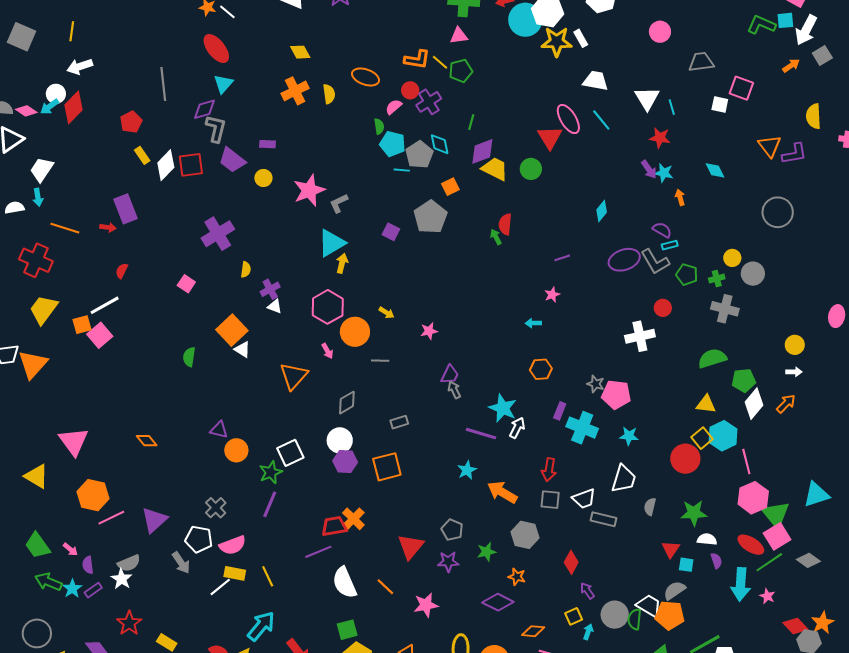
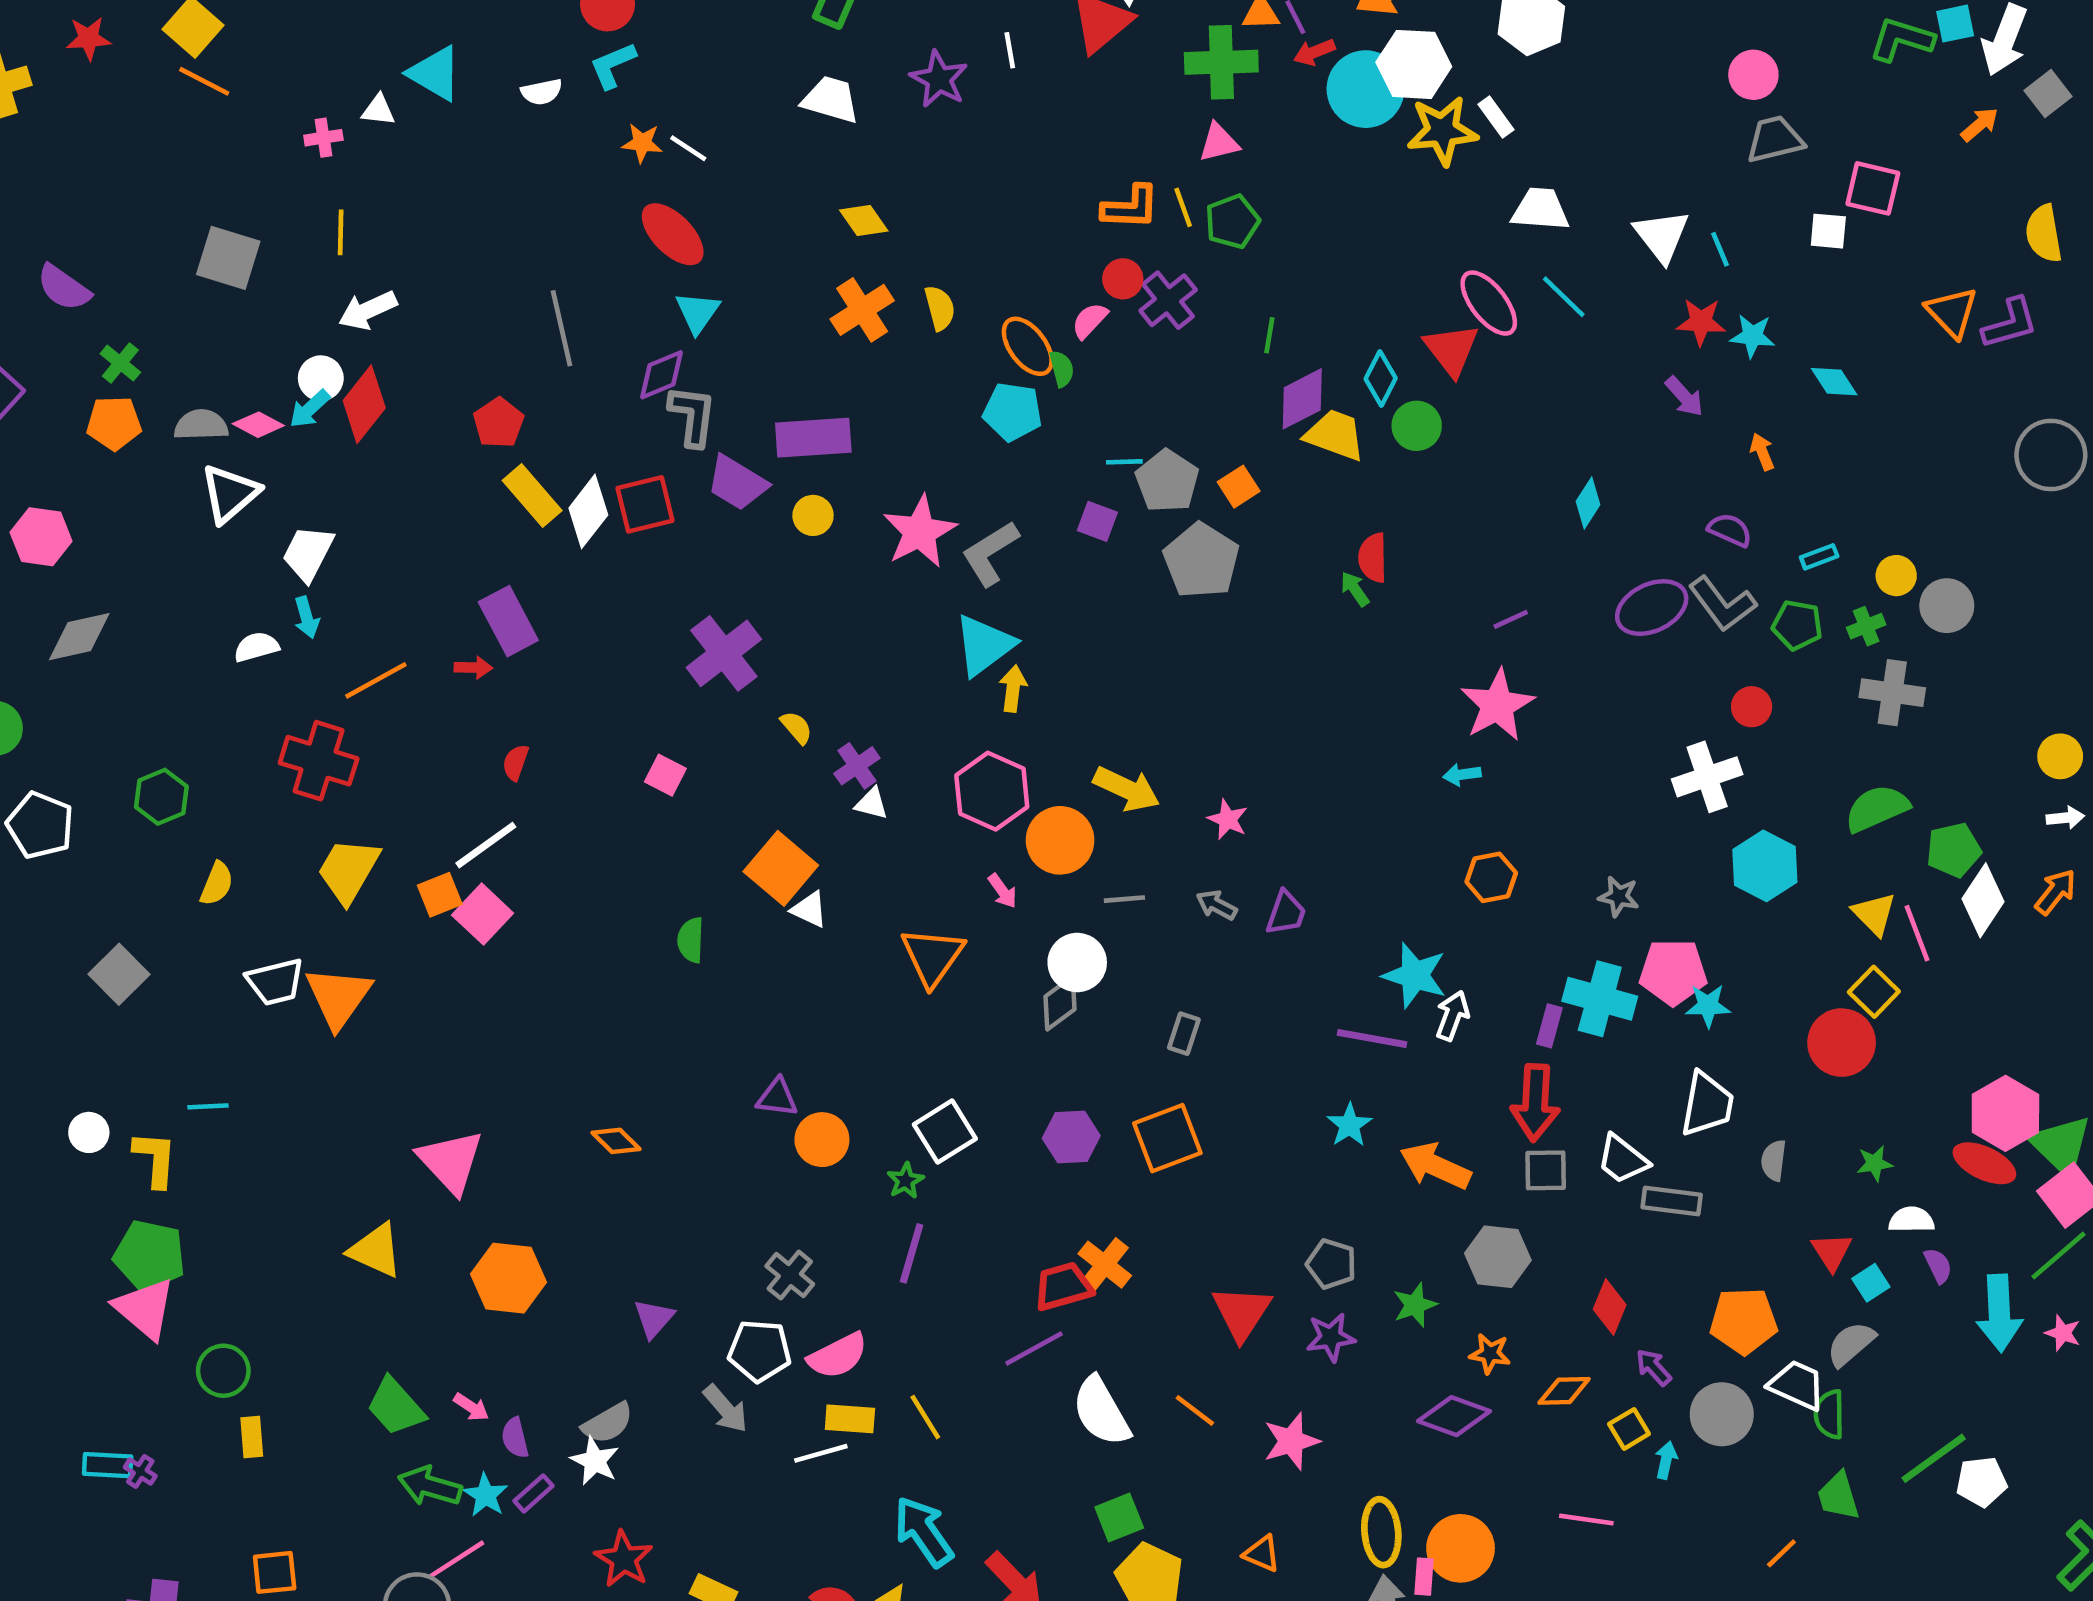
pink circle: (660, 32) -> (1753, 75), moved
yellow line: (440, 62) -> (1183, 207), turned 36
orange ellipse: (366, 77) -> (1028, 346), moved, turned 40
purple rectangle: (267, 144) -> (813, 438), size x2.0
cyan pentagon: (393, 144) -> (1013, 412), moved
cyan diamond: (440, 144) -> (1381, 379), moved, turned 45
yellow rectangle: (142, 155) -> (532, 496), size x1.5
gray pentagon: (419, 155) -> (1167, 481), moved
cyan star: (664, 173) -> (1752, 336), moved
gray L-shape: (339, 203) -> (990, 553), size x1.4
gray circle: (778, 212) -> (2051, 455), moved
orange line: (65, 228) -> (376, 680), turned -40
purple square: (391, 232) -> (1097, 521), moved
cyan rectangle: (670, 245) -> (1819, 557), moved
yellow semicircle: (246, 270) -> (796, 727), turned -42
pink star: (552, 295) -> (1497, 705), size x2.0
yellow arrow: (387, 313) -> (1127, 789), size x1.8
pink star: (429, 331) -> (1228, 819), turned -30
gray arrow: (454, 390) -> (1217, 905), moved, turned -30
pink pentagon: (616, 395) -> (1673, 972), moved
yellow triangle: (706, 404) -> (1874, 914), turned 45
purple rectangle: (560, 411) -> (1549, 1026), moved
gray rectangle: (399, 422) -> (1184, 1034), turned -48
cyan hexagon: (723, 436) -> (1765, 866), moved
white circle: (340, 440) -> (1077, 963), moved
pink line: (746, 461) -> (1917, 933), moved
red arrow: (549, 470) -> (1535, 1103), size x1.4
green star: (271, 472) -> (905, 1181), size x0.7
white trapezoid: (584, 499) -> (1622, 1159), turned 65
green star: (694, 513) -> (1875, 1163), size x0.6
pink line: (111, 518) -> (457, 1559), moved
purple triangle: (154, 520) -> (654, 1319), size x0.7
red ellipse: (751, 545) -> (1984, 1163), moved
cyan square: (686, 565) -> (1871, 1283), turned -35
white line: (220, 587) -> (821, 1453), turned 30
orange pentagon: (670, 615) -> (1744, 1321), moved
green semicircle: (635, 619) -> (1829, 1414), moved
cyan arrow: (261, 626) -> (924, 1532), turned -68
orange diamond: (533, 631) -> (1564, 1391), moved

